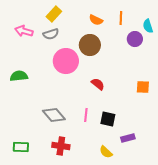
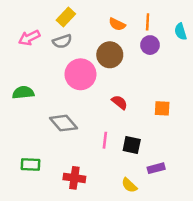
pink arrow: (24, 31) -> (29, 38), turned -42
purple circle: (135, 39) -> (150, 45), moved
orange square: (143, 87) -> (162, 108), moved
gray diamond: (54, 115) -> (63, 123), moved
green rectangle: (21, 147) -> (30, 165), moved

